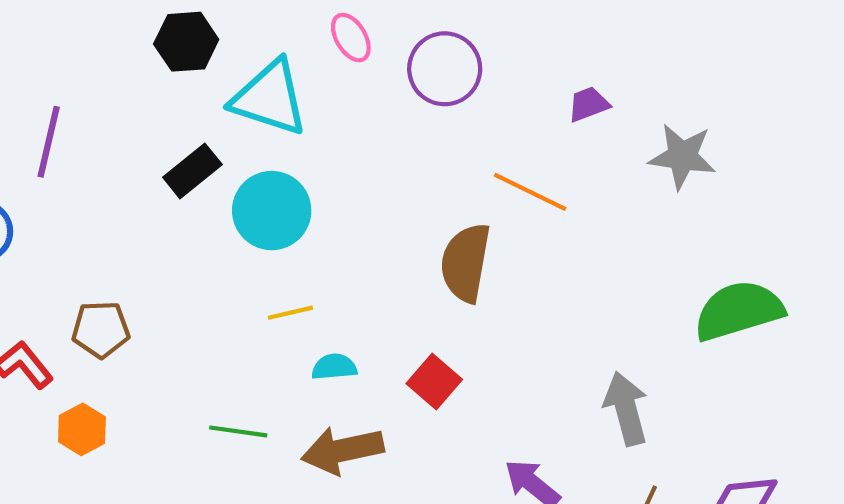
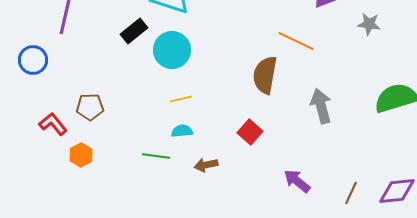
gray star: (682, 156) -> (369, 24), size x0.7
cyan semicircle: (334, 367) -> (182, 131), moved
gray arrow: (626, 409) -> (321, 106), moved
brown arrow: (343, 450) -> (206, 165), size x0.6

